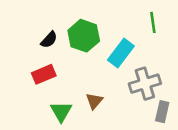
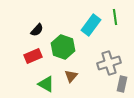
green hexagon: (84, 36) -> (63, 47), moved
cyan rectangle: (121, 53) -> (91, 25), moved
green triangle: (61, 112) -> (46, 84), turned -30

